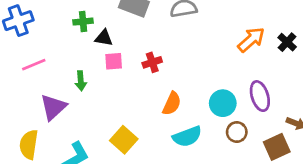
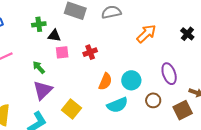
orange arrow: (251, 40) -> (146, 34), moved
green arrow: (81, 81) -> (39, 67), turned 144
cyan circle: (223, 103) -> (131, 80), moved
purple triangle: (53, 107) -> (43, 90), moved

